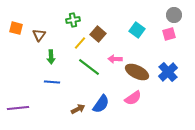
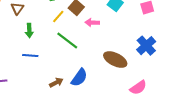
pink arrow: (115, 59) -> (92, 23), moved
brown ellipse: (137, 72) -> (115, 60), moved
pink semicircle: (133, 98) -> (138, 88), moved

